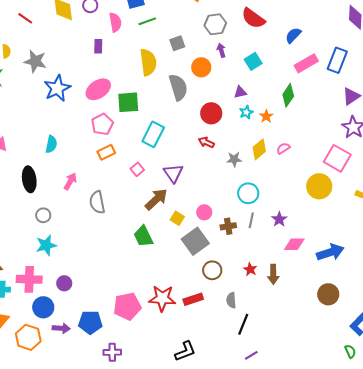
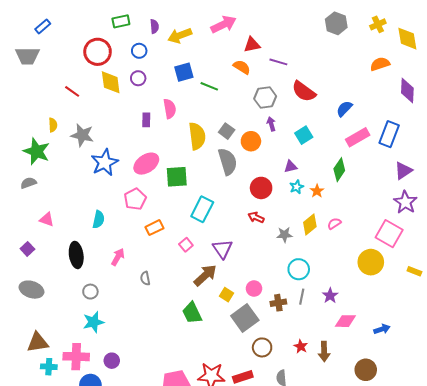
green line: (147, 21) -> (209, 86), moved, turned 42
pink semicircle: (115, 22) -> (170, 109), moved
gray square: (177, 43) -> (227, 131), moved, turned -35
pink pentagon: (102, 124) -> (135, 199), moved
gray semicircle: (97, 202) -> (145, 278), size x0.6
blue arrow: (330, 252) -> (382, 329), size x0.6
brown circle: (328, 294) -> (366, 370), moved

